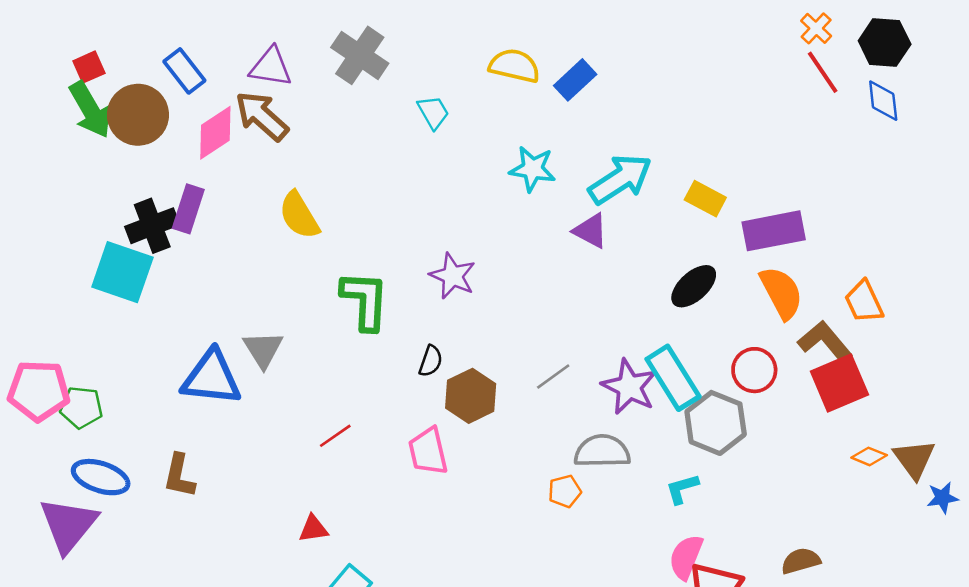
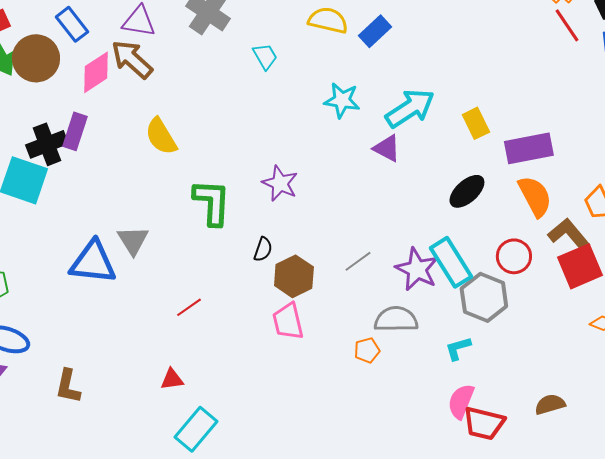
yellow rectangle: (705, 199) -> (476, 123), turned 36
pink trapezoid: (428, 451) -> (288, 321), moved
brown L-shape: (179, 476) -> (68, 386), moved

